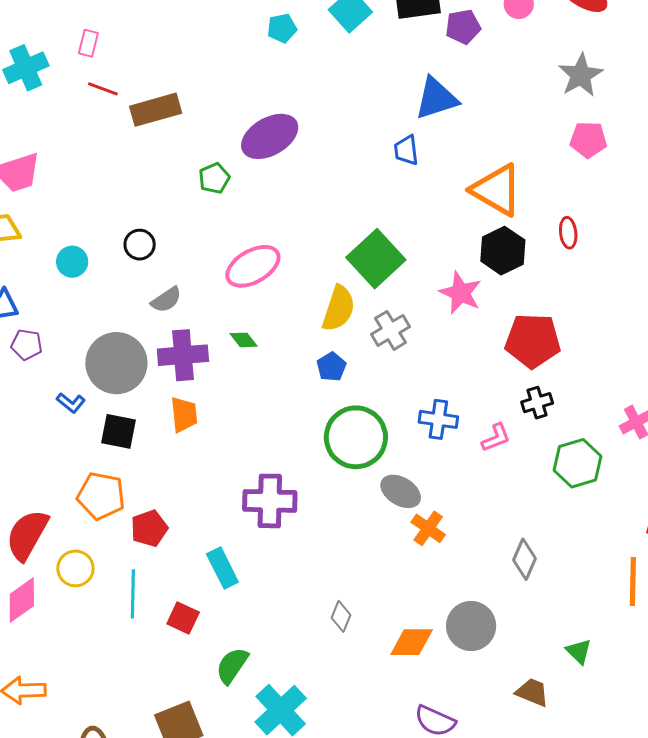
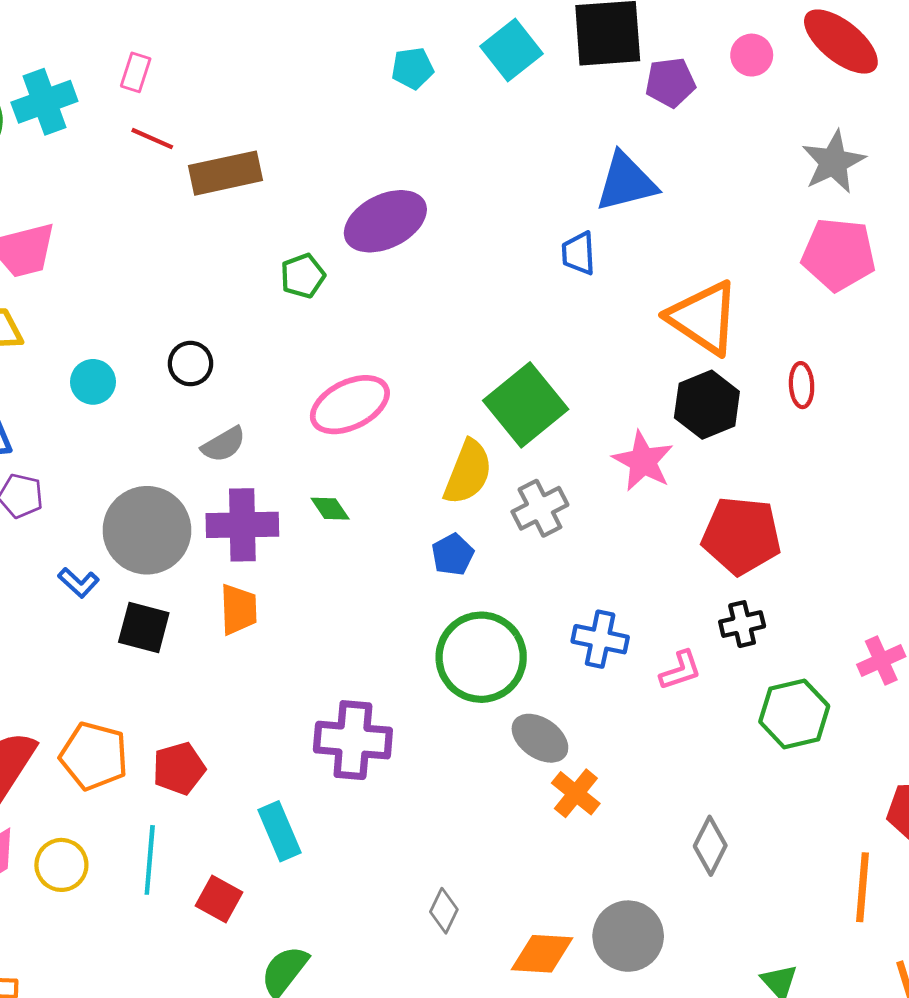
pink pentagon: (588, 140) -> (839, 254), size x1.4
orange pentagon: (101, 496) -> (94, 756), moved
yellow circle: (75, 568) -> (61, 865), moved

